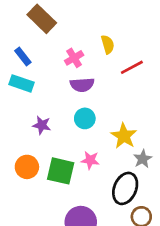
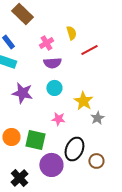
purple star: (42, 125) -> (22, 93), size x1.5
orange circle: (27, 167) -> (11, 137), moved
green square: (61, 171) -> (35, 140), moved
black ellipse: (125, 188) -> (74, 149), moved

